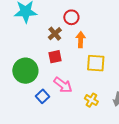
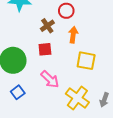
blue square: (43, 96) -> (18, 92), moved
yellow cross: (91, 100) -> (77, 98), size x1.6

